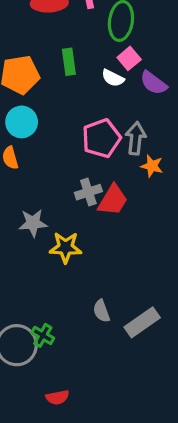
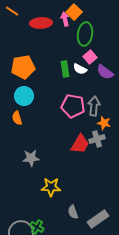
green rectangle: (69, 62) -> (65, 69), moved
pink pentagon: (101, 138) -> (73, 106), turned 30
gray cross: (88, 192) -> (97, 139), moved
yellow star: (66, 247) -> (51, 187), moved

